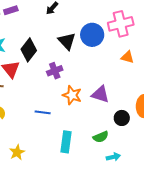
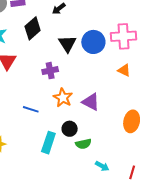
black diamond: (29, 50) -> (33, 28), moved
black circle: (122, 118) -> (70, 129), moved
cyan arrow: (113, 157) -> (102, 166), moved, turned 32

